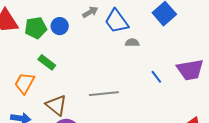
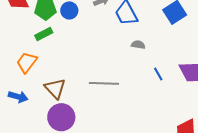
gray semicircle: (132, 43) -> (138, 45), moved
green rectangle: (47, 62) -> (44, 34), moved, turned -72

